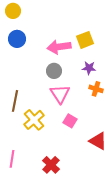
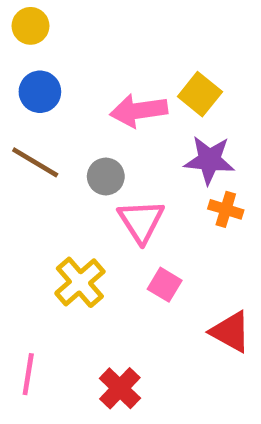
yellow square: (85, 40) -> (200, 94), turned -30
purple star: (89, 68) -> (209, 160), size x1.5
gray circle: (54, 71) -> (106, 176), moved
brown line: (15, 101) -> (35, 162), moved, turned -70

